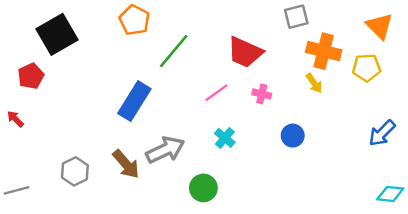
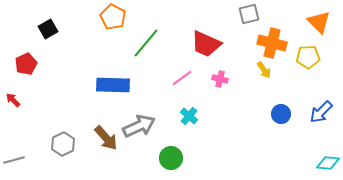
black square: (57, 34) -> (48, 29), size x0.6
blue rectangle: (134, 101) -> (113, 85), turned 60
blue circle: (293, 136) -> (281, 114), moved

